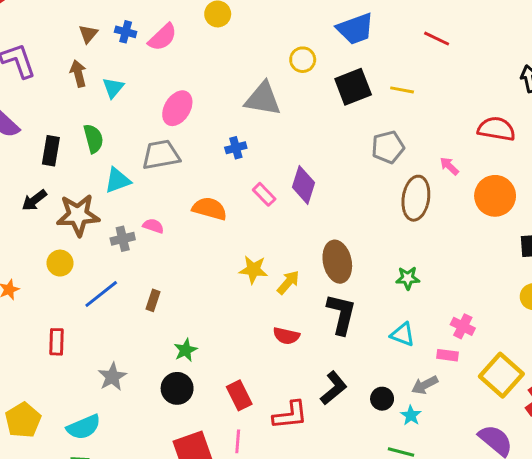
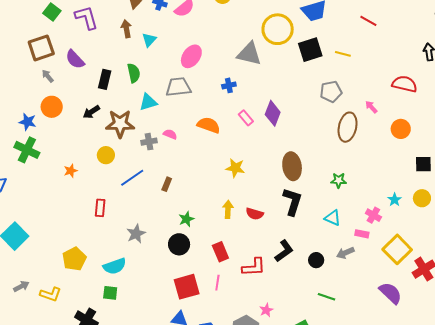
yellow circle: (303, 60) -> (278, 29), size x1.8
orange circle: (495, 196) -> (401, 129), size x0.7
yellow arrow: (288, 282) -> (228, 209), moved, turned -42
cyan star: (411, 415) -> (395, 200), moved

